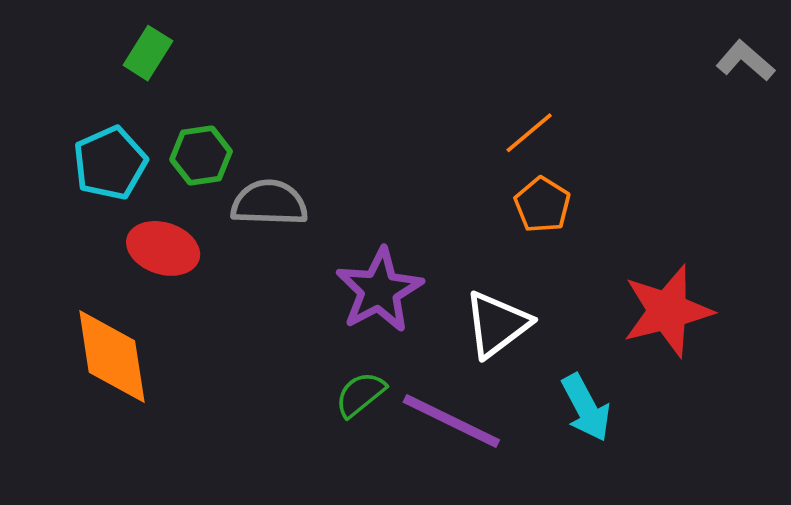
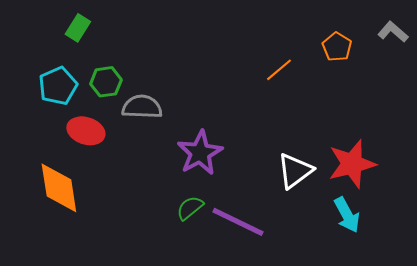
orange pentagon: (542, 205) -> (337, 47), moved
white triangle: (497, 324) -> (295, 171), moved
cyan arrow: (586, 408) -> (347, 215), moved

